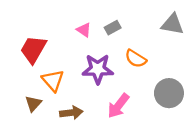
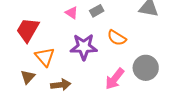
pink arrow: (118, 106) -> (115, 79), moved

